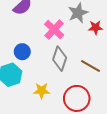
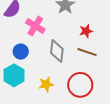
red star: (96, 27) -> (86, 31), moved
pink cross: (54, 30) -> (35, 26), moved

